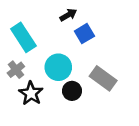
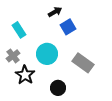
cyan rectangle: (23, 37) -> (19, 30), size x0.7
black circle: (72, 91) -> (58, 88), moved

